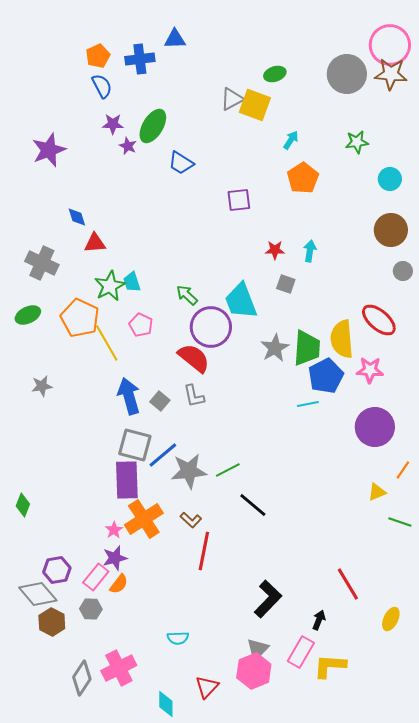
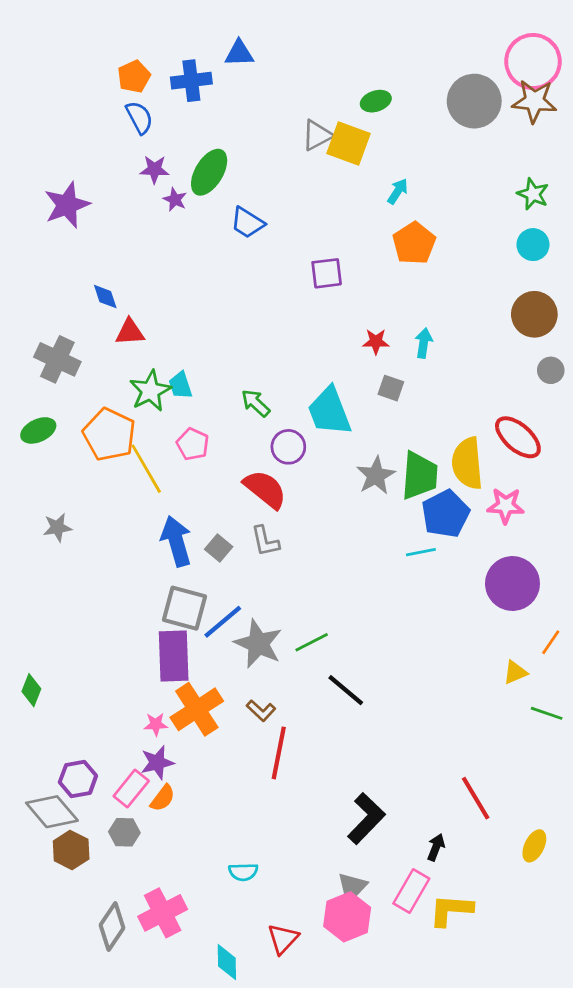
green star: (357, 142) -> (533, 194), moved, turned 30
purple circle: (211, 327) -> (288, 447), size x0.6
gray star: (189, 471) -> (258, 644), turned 30
pink star: (114, 530) -> (156, 724), turned 30

